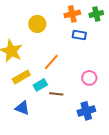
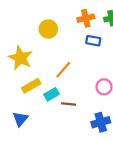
blue triangle: (22, 108) -> (20, 119), moved, turned 49

